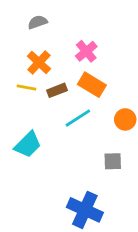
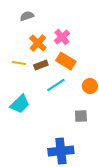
orange cross: (39, 62) -> (38, 43), moved
blue cross: (85, 210) -> (61, 151), turned -30

